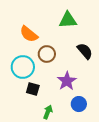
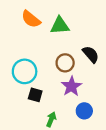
green triangle: (68, 20) -> (60, 26), moved
orange semicircle: (29, 34) -> (31, 19), moved
brown circle: (47, 54) -> (65, 63), moved

